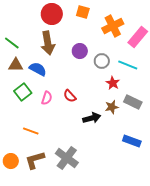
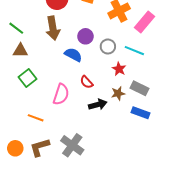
blue semicircle: (38, 69) -> (73, 55), moved
red semicircle: (70, 96) -> (87, 82), moved
pink semicircle: (47, 98) -> (61, 94), moved, size x1.5
blue rectangle: (132, 141) -> (140, 113), moved

